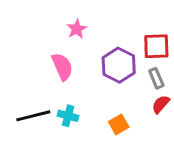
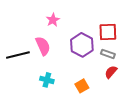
gray rectangle: (156, 78) -> (108, 54), turned -48
black line: (33, 116) -> (18, 55), moved

